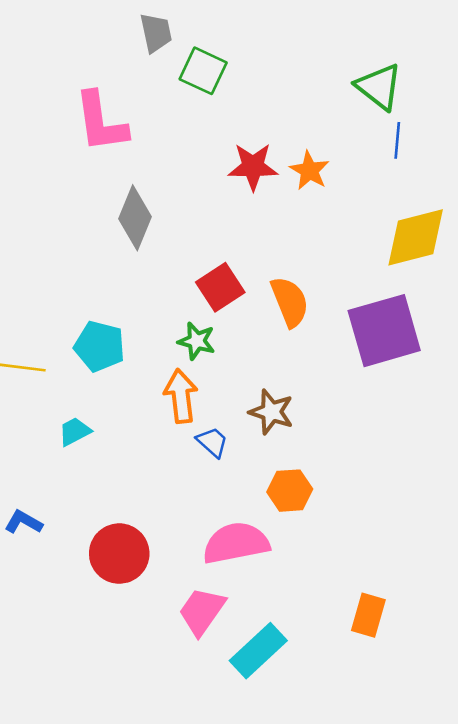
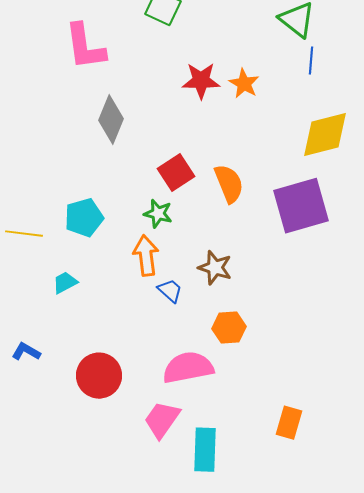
cyan pentagon: (100, 346) -> (84, 218), turned -30
cyan rectangle: (258, 651) -> (205, 450), turned -45

